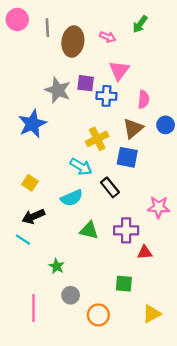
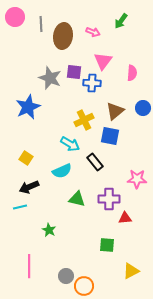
pink semicircle: (144, 99) -> (132, 73), moved
cyan line: (23, 240) -> (20, 207), turned -48
gray circle: (71, 295) -> (66, 276), moved
orange circle: (98, 315) -> (84, 286), moved

